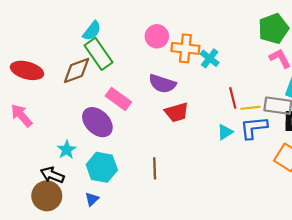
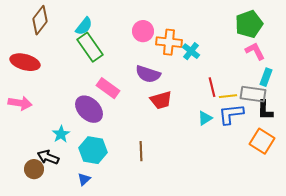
brown diamond: (76, 70) -> (40, 20), moved, turned -32
pink arrow: (21, 116) -> (20, 103), turned 140
brown circle: (47, 196) -> (34, 169), moved, size x0.7

